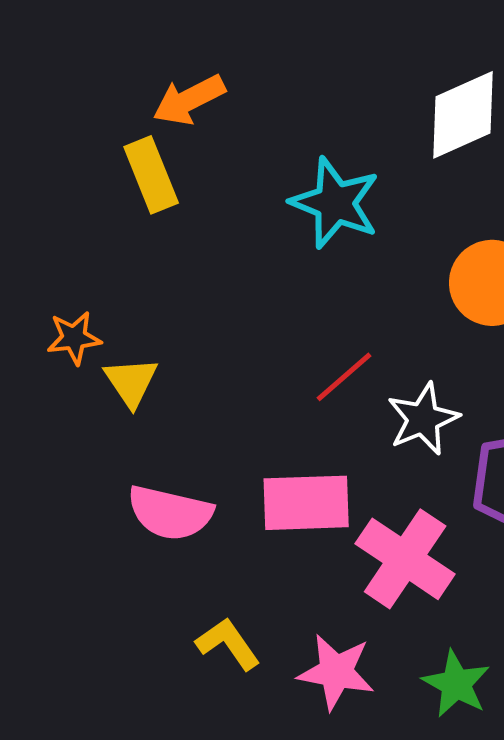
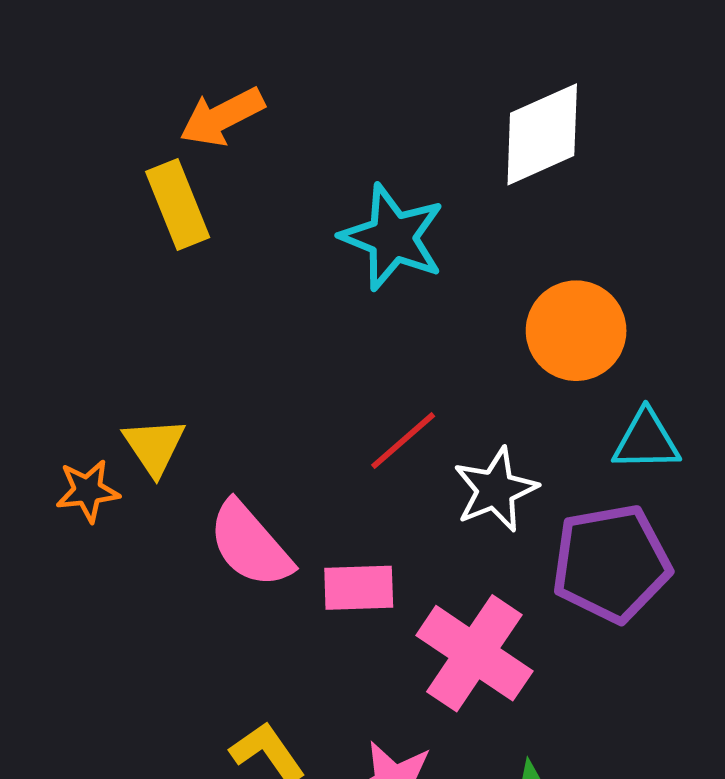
orange star: (74, 338) -> (88, 491), moved
pink rectangle: (306, 503) -> (359, 588), size x0.7
pink semicircle: (170, 513) -> (250, 545), moved, turned 36

